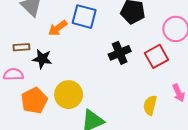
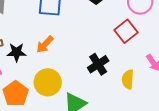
orange arrow: (58, 28) -> (45, 44), moved
black cross: (120, 53) -> (98, 64), moved

